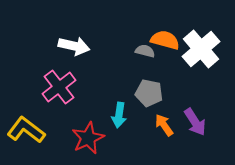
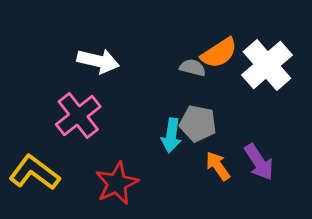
orange semicircle: (165, 40) -> (219, 53), turned 132
cyan arrow: (119, 115) -> (171, 135), moved

